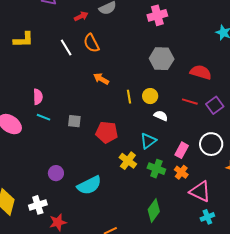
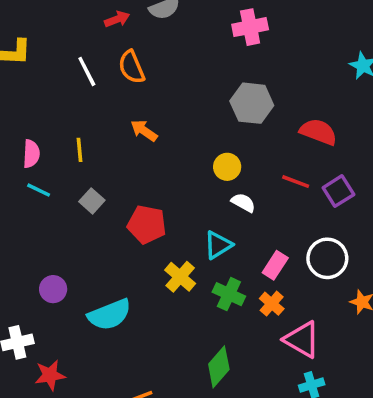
yellow line: (129, 97) -> (79, 150), moved
gray square: (74, 121) -> (92, 201), turned 32

